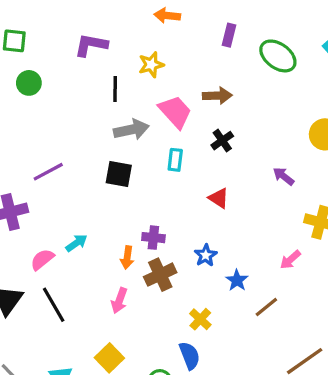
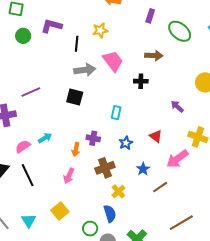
purple L-shape: (91, 45) -> (51, 26), moved
brown arrow: (217, 96) -> (154, 56), moved
black cross: (222, 141) -> (141, 81), turned 32
cyan rectangle: (175, 160) -> (116, 113), moved
red triangle: (219, 198) -> (156, 136), moved
blue star: (206, 255) -> (126, 143), moved
pink arrow: (290, 260) -> (177, 159), size x1.6
brown cross: (160, 275) -> (105, 168), moved

